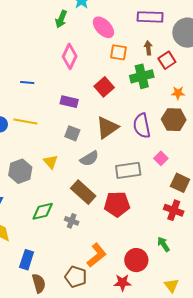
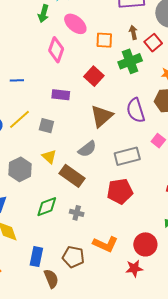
pink ellipse: (103, 27) -> (75, 24), moved
yellow line: (25, 121) -> (20, 119), turned -45
gray square: (72, 133) -> (46, 126), moved
brown rectangle: (83, 192) -> (72, 176), moved
orange L-shape: (97, 255) -> (105, 244), turned 70
brown pentagon: (76, 277) -> (73, 257), moved

